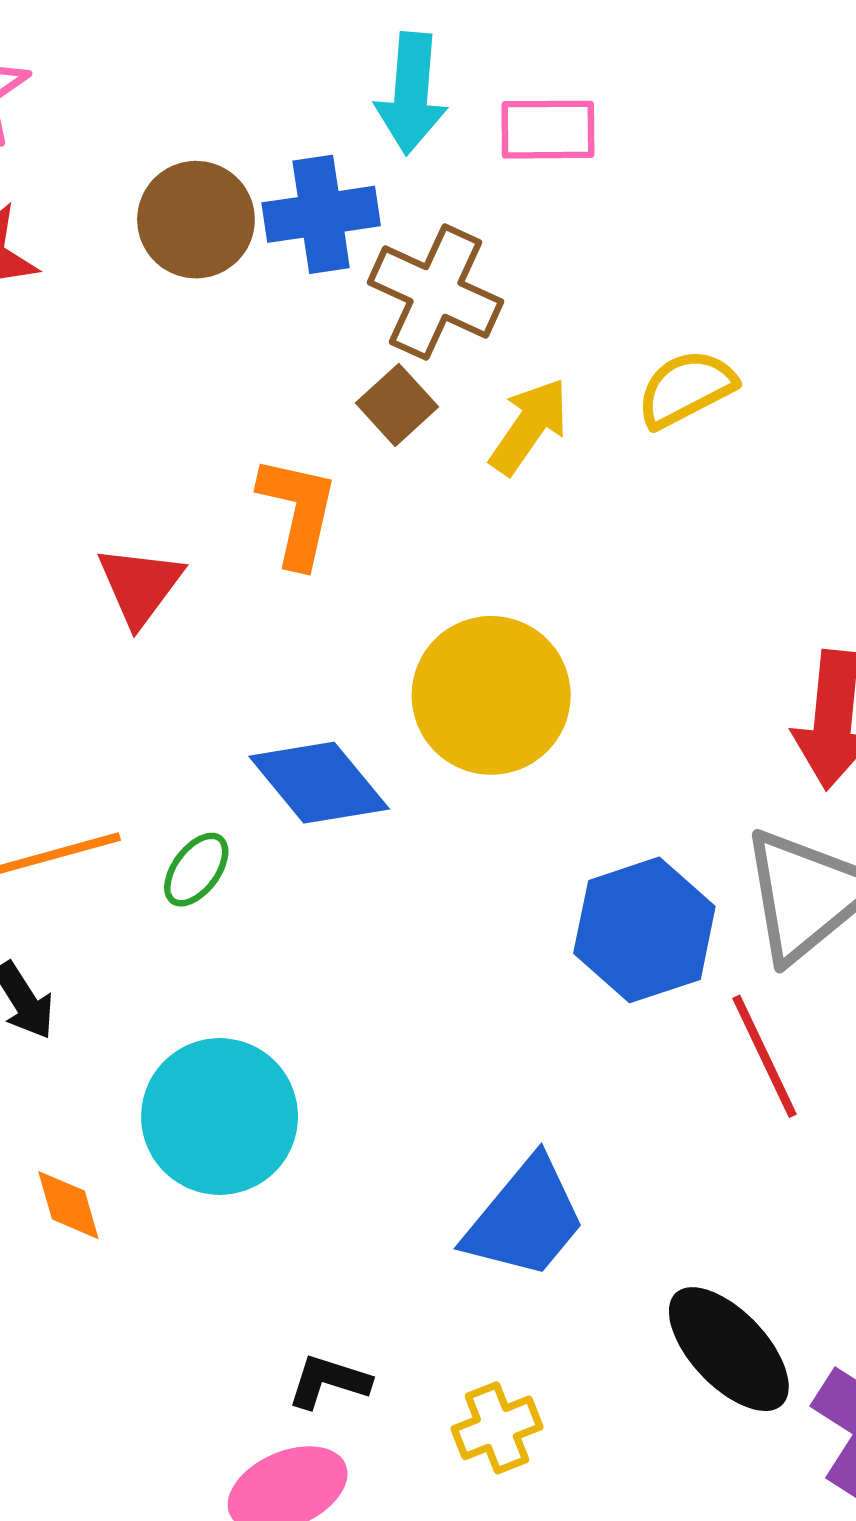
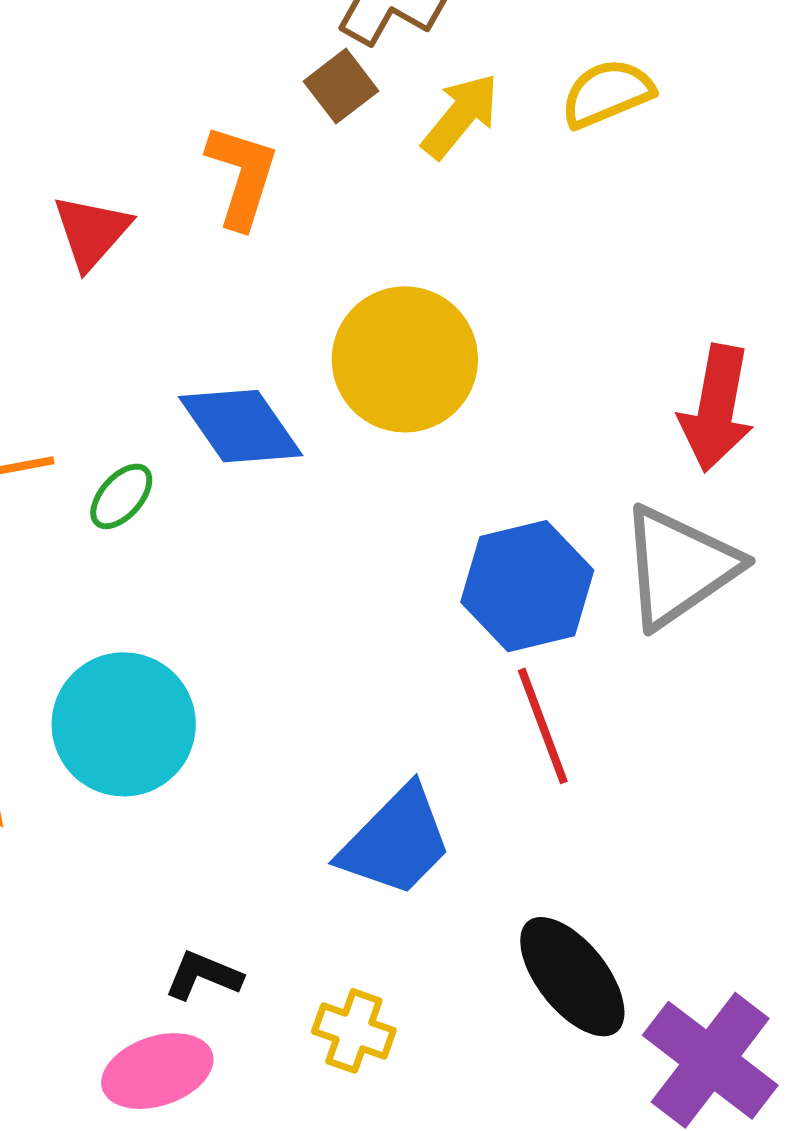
red line: (764, 1056) -> (543, 726), moved
yellow cross: (497, 1428) -> (354, 1031), turned 36

